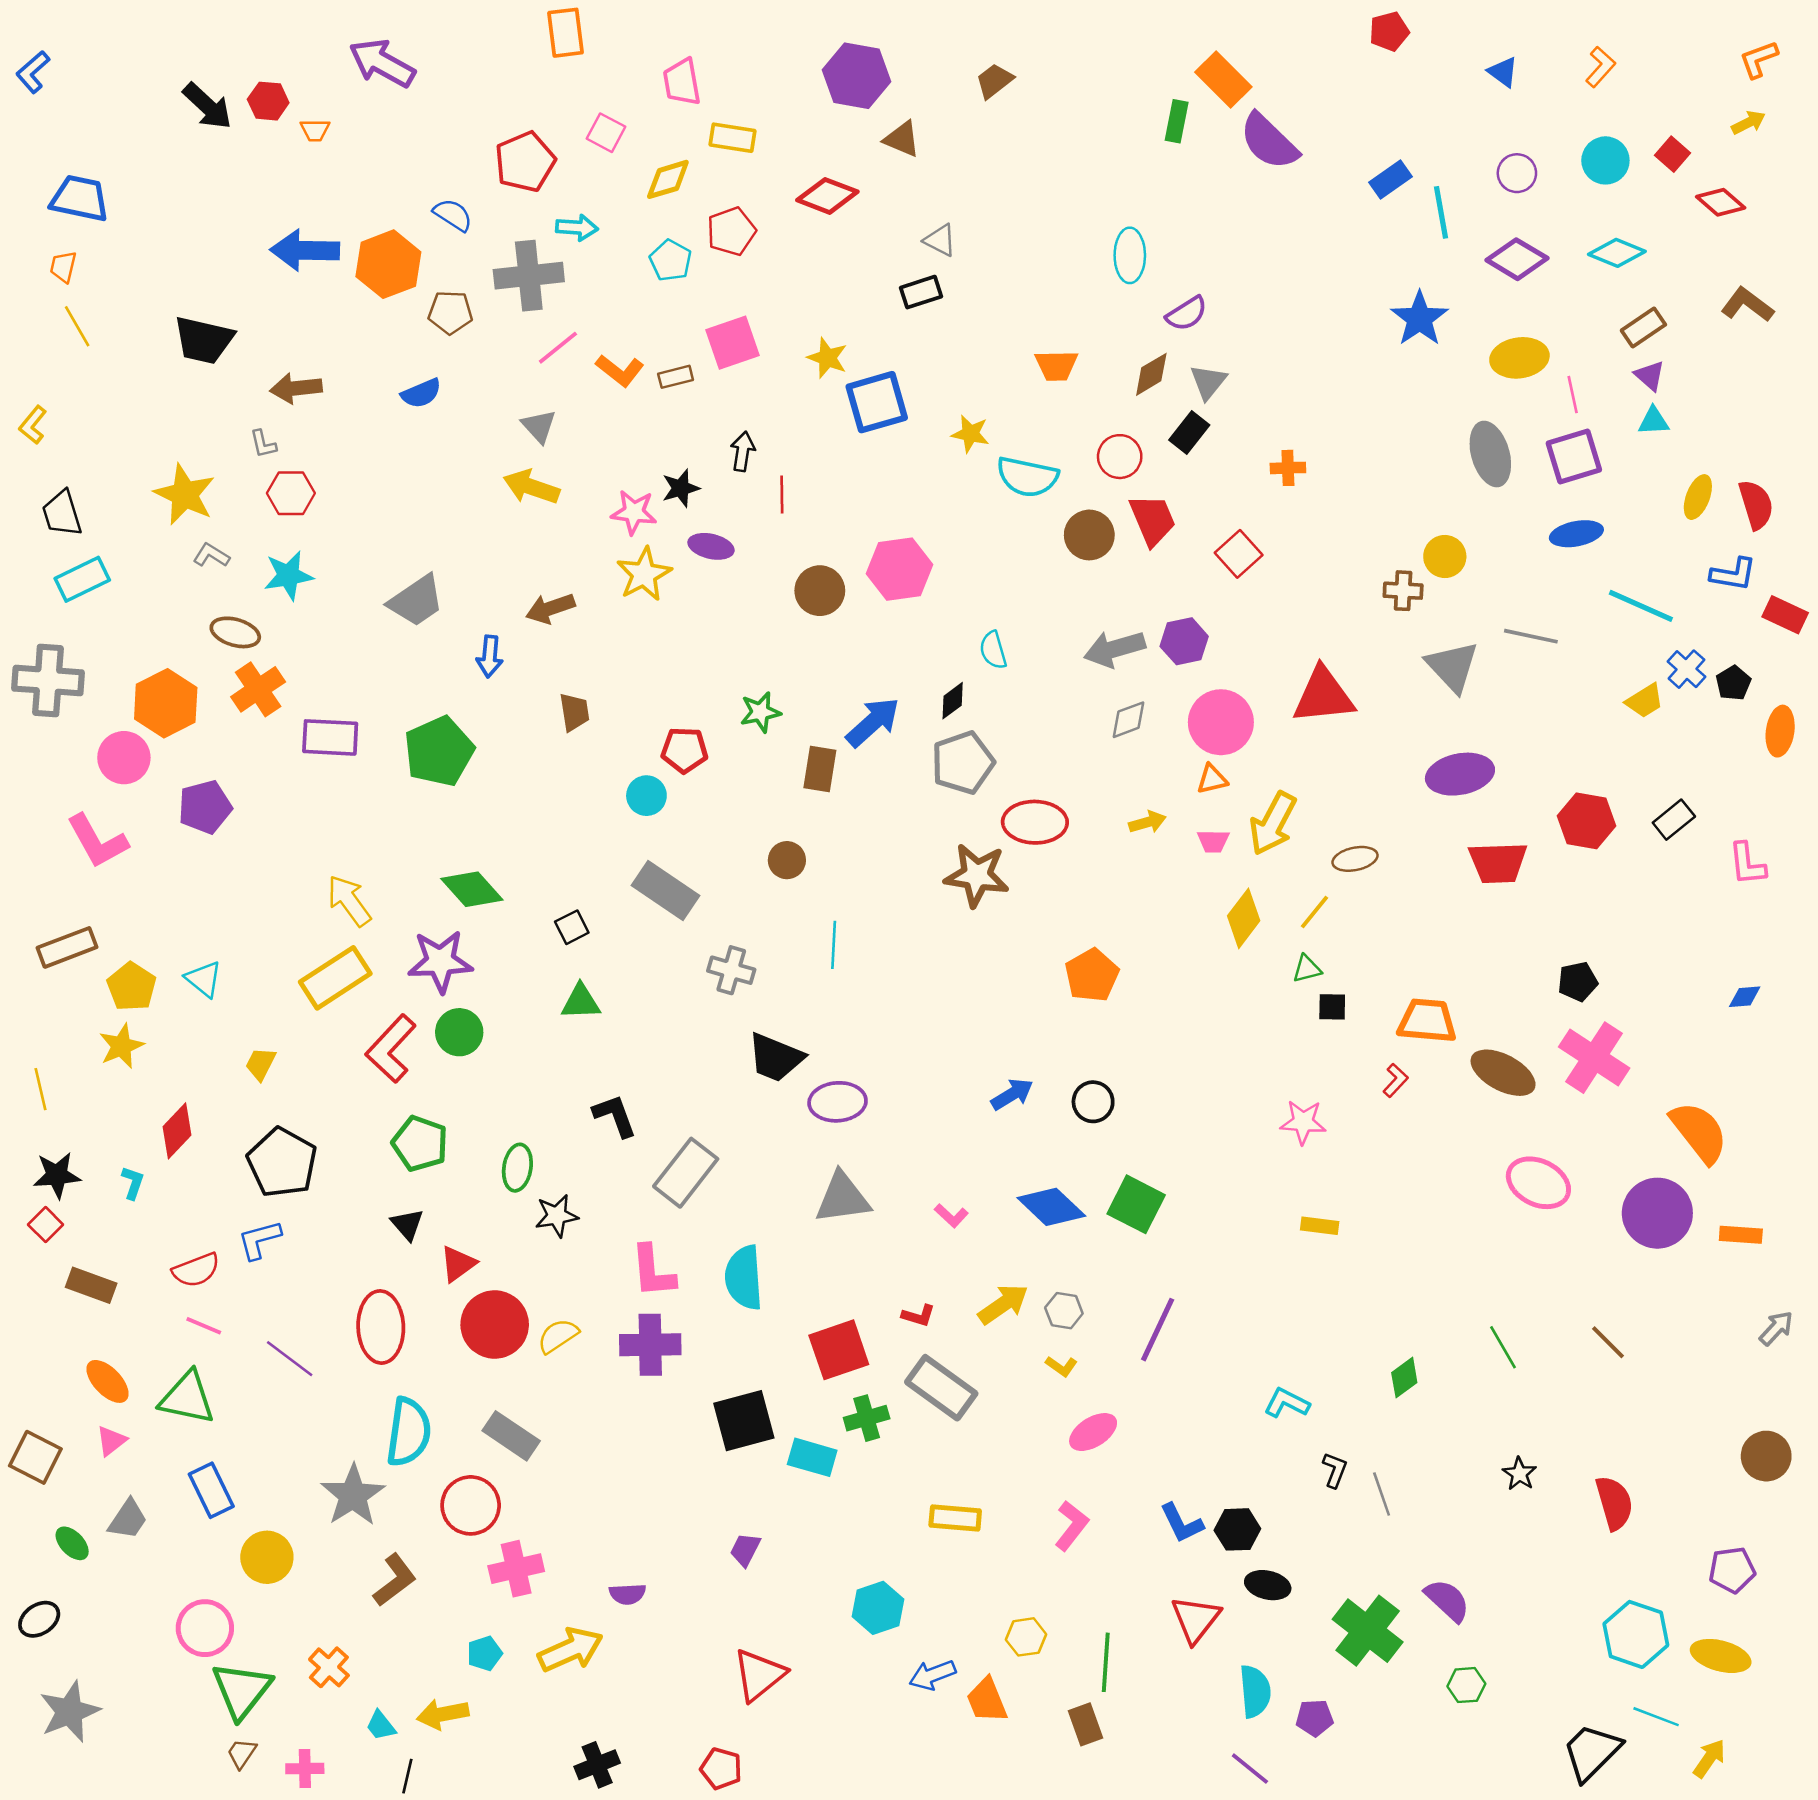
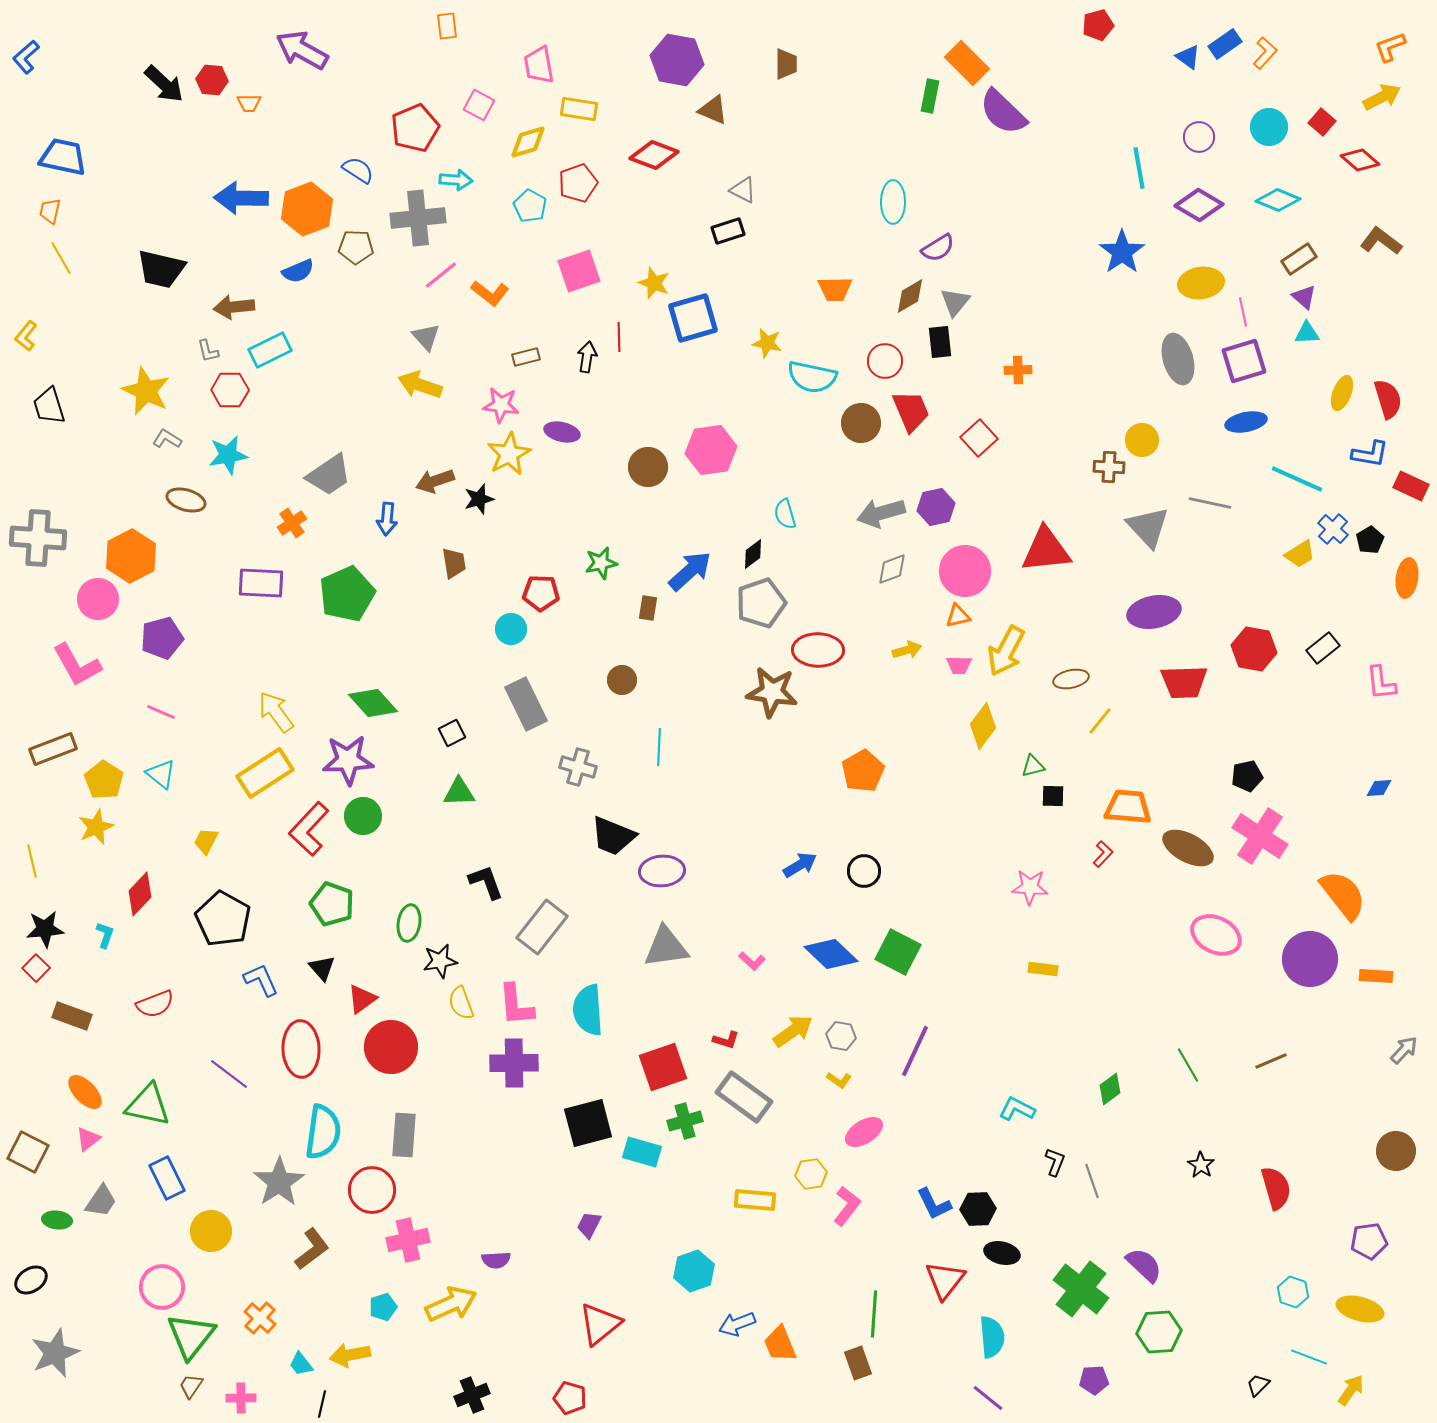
orange rectangle: (565, 33) -> (447, 26), size x0.7
brown trapezoid: (994, 81) -> (786, 64), turned 128
yellow arrow: (1748, 123) -> (1382, 97), size x1.4
blue rectangle: (1390, 179) -> (1225, 44), moved
brown rectangle: (676, 377) -> (526, 357), moved
blue semicircle: (421, 393) -> (298, 271), moved
black rectangle: (1189, 433) -> (940, 342), turned -44
black star: (681, 488) -> (479, 499), moved
red line: (782, 495) -> (619, 337), moved
cyan rectangle: (82, 579) -> (270, 350), moved
orange cross: (258, 689) -> (292, 523), moved, size x0.7
brown rectangle: (820, 769) -> (648, 608), size x0.7
gray rectangle: (665, 891) -> (526, 704), turned 30
yellow line: (1314, 912) -> (1100, 721), moved
blue L-shape: (259, 1240) -> (261, 980), moved, turned 81
pink line: (204, 1326) -> (161, 712), moved
yellow semicircle: (558, 1336) -> (461, 1003), moved, turned -76
brown line: (1608, 1342) -> (1271, 1061), turned -68
gray rectangle: (511, 1436) -> (404, 1135), turned 60
green ellipse: (72, 1543) -> (57, 1220), turned -40
cyan hexagon: (1636, 1634) -> (1293, 1292), size x0.6
yellow hexagon: (1026, 1637) -> (811, 1174), moved
green hexagon: (1466, 1685) -> (1159, 1332), size x1.5
purple pentagon: (1314, 1718) -> (1094, 1380), moved
black trapezoid: (1592, 1752) -> (1258, 1385), size x0.5

